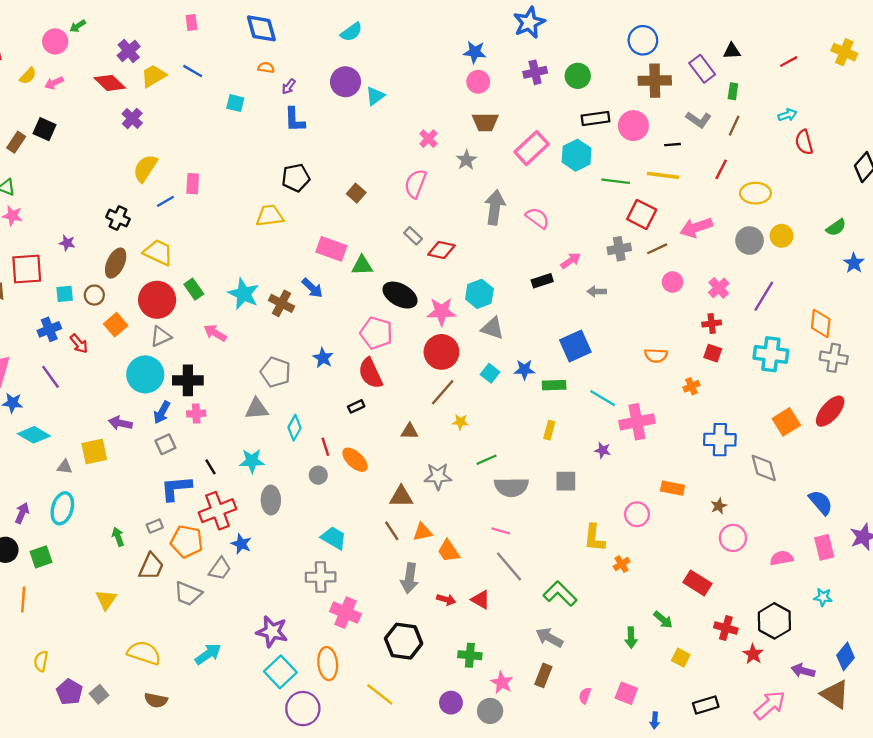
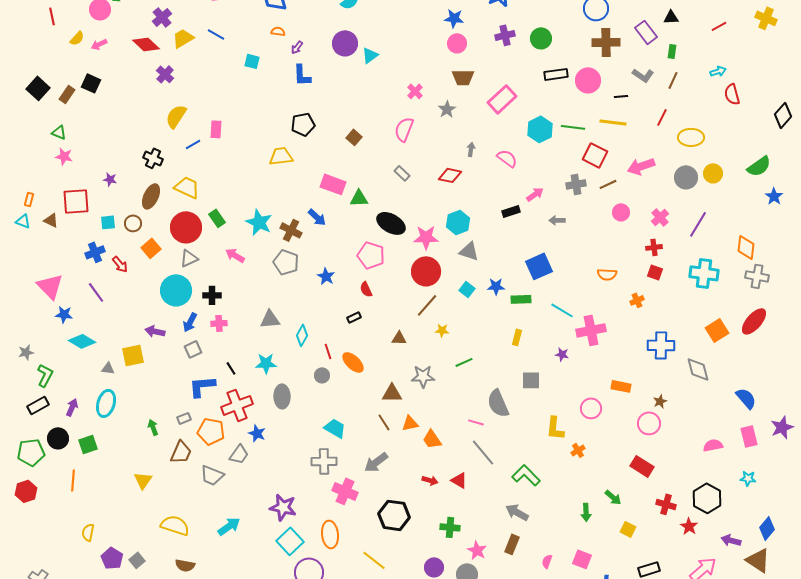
cyan hexagon: (577, 155) -> (540, 129), moved
gray arrow: (495, 207) -> (471, 149), size x0.5
green semicircle: (836, 227) -> (759, 166), size x1.4
red diamond: (441, 250) -> (450, 175), moved
gray pentagon: (276, 372) -> (286, 262), moved
red semicircle: (370, 373) -> (366, 289), size x0.6
black cross: (188, 380) -> (212, 295), size x0.7
gray semicircle: (511, 487) -> (498, 403), moved, turned 68
pink circle: (733, 538) -> (649, 423), moved
gray arrow: (409, 578) -> (376, 462), moved, turned 45

